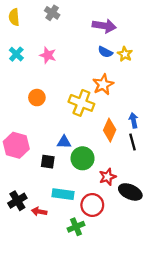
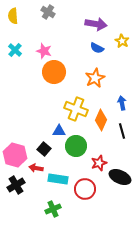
yellow star: (125, 54) -> (122, 41), moved
orange circle: (37, 98) -> (54, 72), moved, size x1.5
yellow cross: (81, 103) -> (76, 109), moved
blue arrow: (134, 120) -> (122, 103), moved
pink hexagon: (16, 145) -> (15, 155), moved
black square: (48, 162) -> (44, 149), turned 32
red arrow: (39, 212) -> (36, 168), moved
green cross: (76, 227) -> (53, 209), moved

